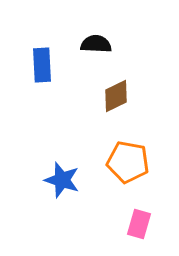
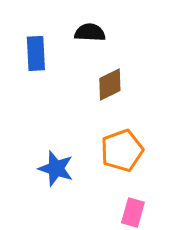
orange pentagon: (128, 162) -> (122, 150), turned -30

